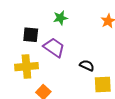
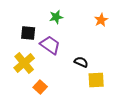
yellow cross: (26, 67) -> (24, 63), turned -35

